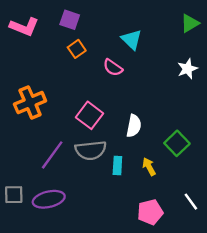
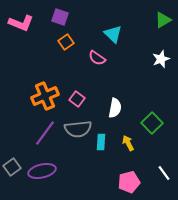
orange cross: (30, 103) -> (45, 96), moved
pink square: (90, 115) -> (77, 99), size x0.7
gray square: (14, 195) -> (12, 167), turned -36

